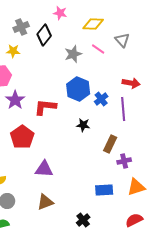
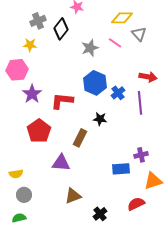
yellow diamond: (93, 24) -> (122, 18), moved
brown rectangle: (110, 144) -> (80, 138), moved
blue rectangle: (104, 190) -> (121, 169), moved
brown triangle: (45, 202) -> (73, 196), moved
red semicircle: (134, 220) -> (136, 204), moved

